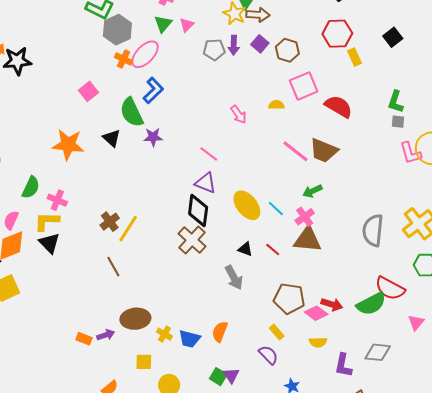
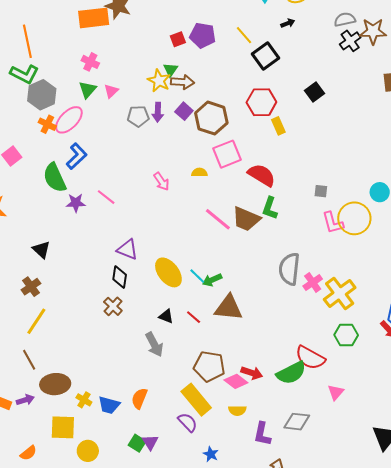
black square: (393, 37) -> (315, 92), moved
brown hexagon: (287, 50) -> (211, 118), size x1.4
green L-shape: (396, 102) -> (270, 208), moved
black triangle: (112, 138) -> (41, 250), moved
pink line: (209, 154) -> (106, 197), moved
green arrow: (312, 191) -> (212, 280), moved
black diamond: (198, 211) -> (120, 277), size x0.7
pink cross: (305, 217) -> (313, 282), moved
yellow line: (128, 229) -> (36, 321), moved
gray semicircle: (373, 230) -> (289, 269), moved
brown cross: (192, 240) -> (113, 306), size x0.7
brown line: (113, 267) -> (29, 360), moved
yellow rectangle: (277, 332) -> (196, 400), size x2.0
yellow square: (144, 362) -> (63, 427), size x1.5

